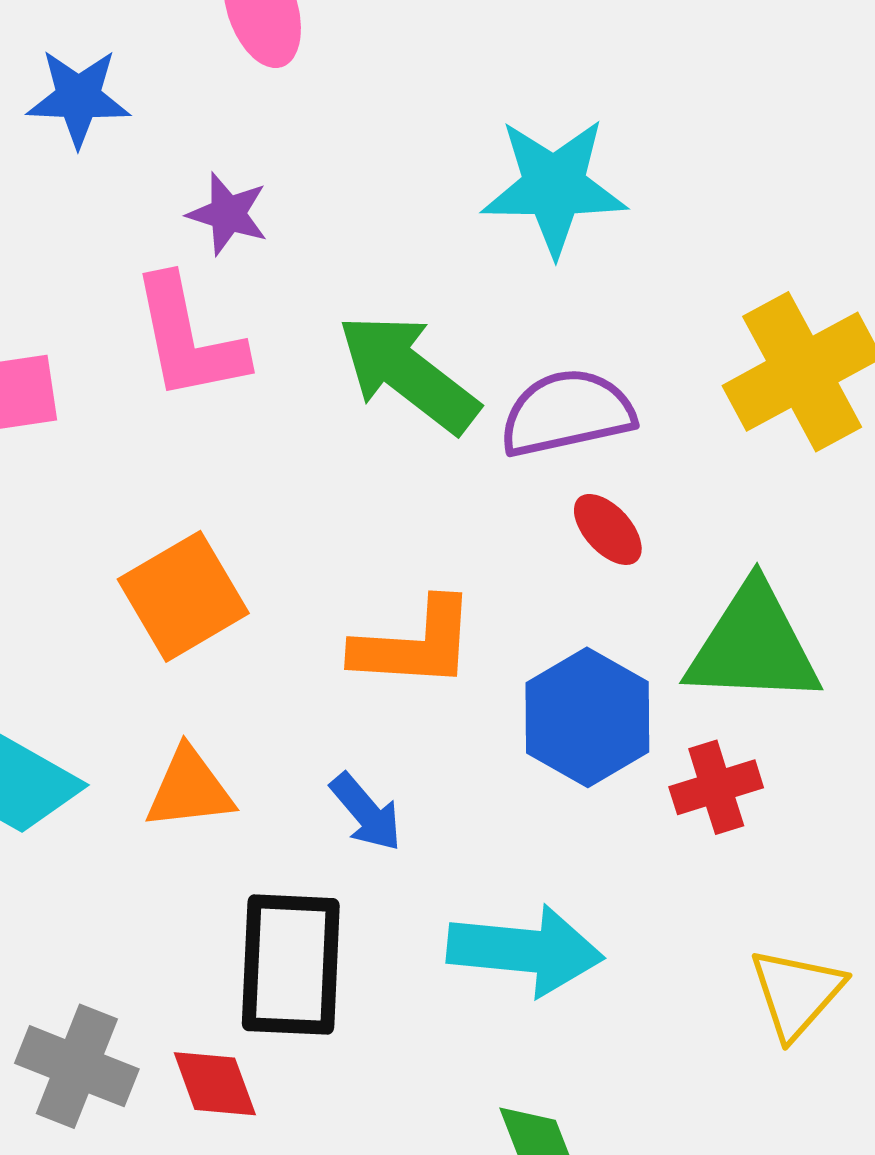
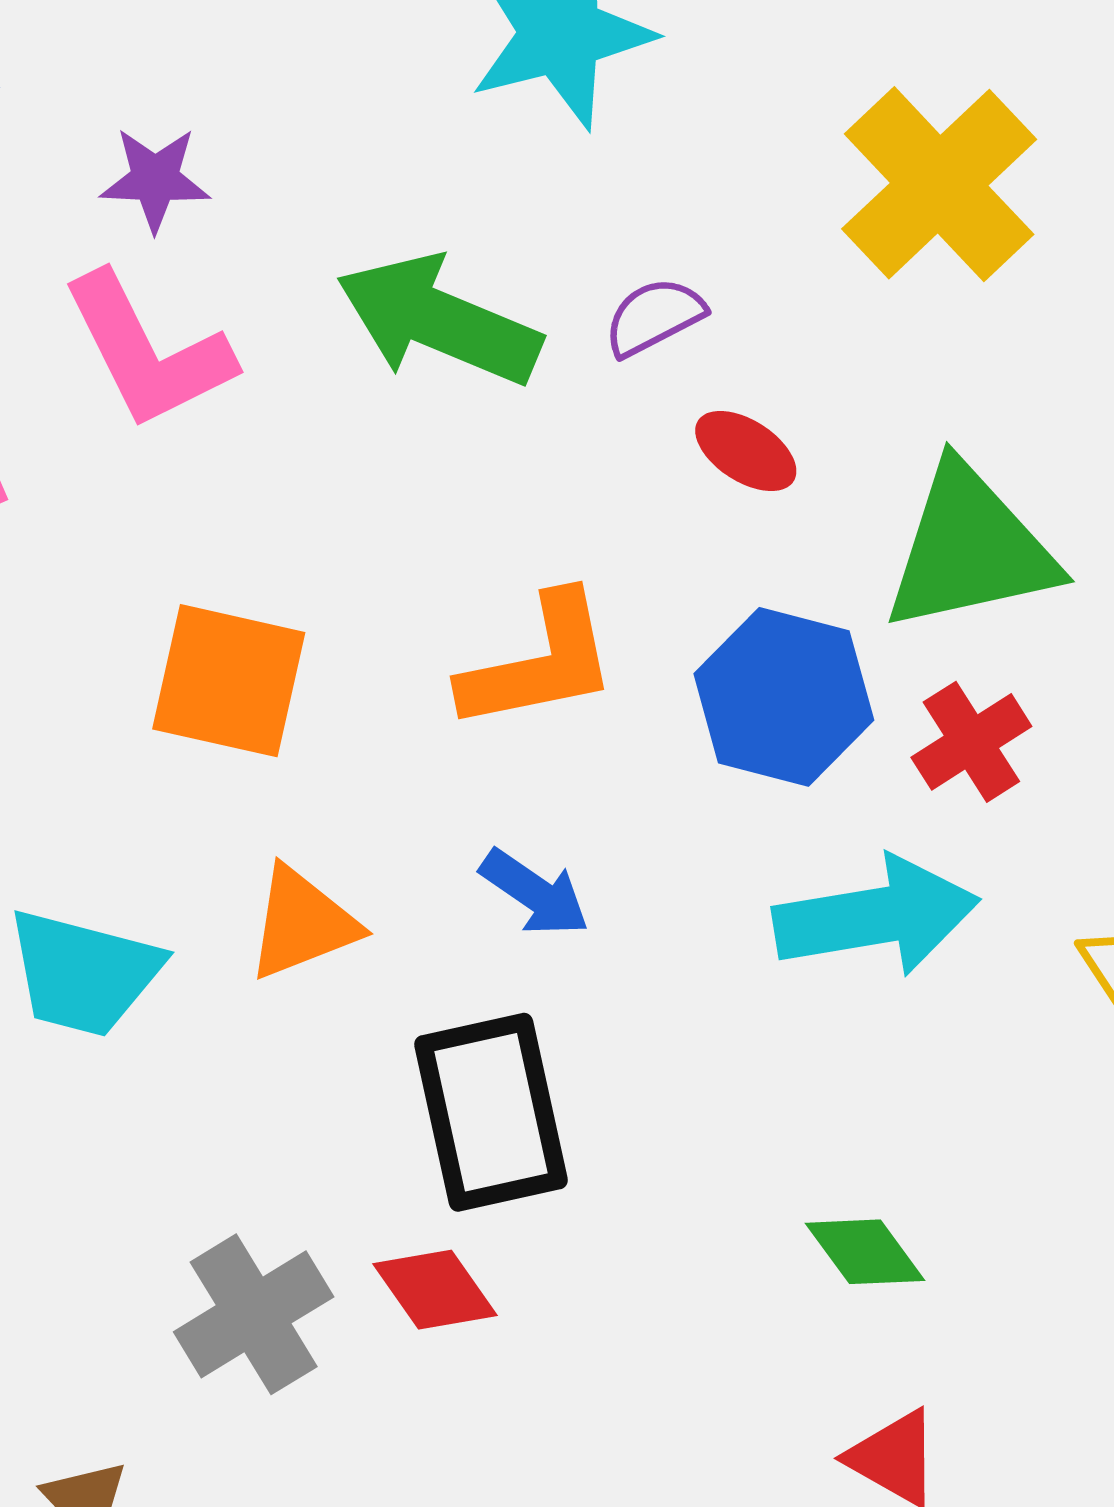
purple semicircle: (567, 413) -> (654, 317), size x0.6
orange square: (183, 596) -> (229, 681), turned -32
cyan arrow: (525, 950) -> (876, 916), moved
gray cross: (77, 1066) -> (254, 1314), turned -38

